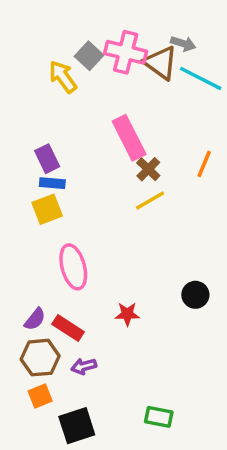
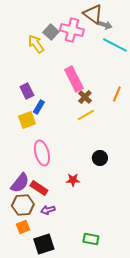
brown triangle: (160, 63) -> (93, 14), moved
blue rectangle: (52, 183) -> (39, 107), moved, turned -64
black circle: (195, 295) -> (100, 158), moved
purple semicircle: (35, 319) -> (20, 183), size x1.5

